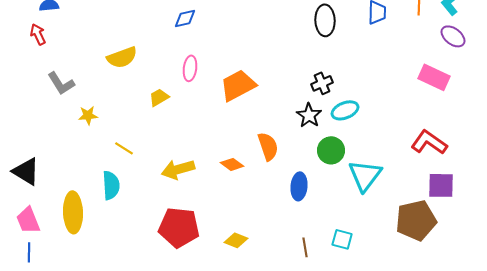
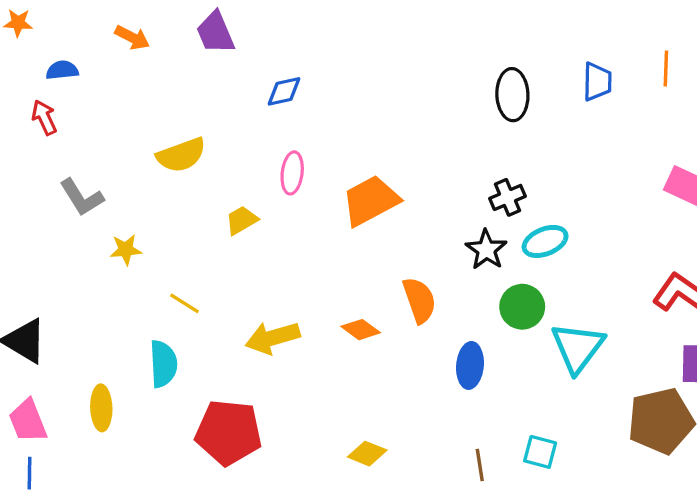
yellow ellipse: (73, 212) -> (101, 408), size x0.7
red pentagon: (179, 227) -> (229, 432), moved

